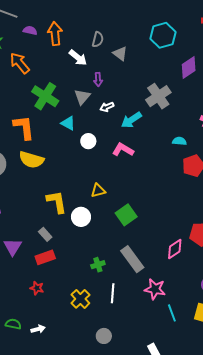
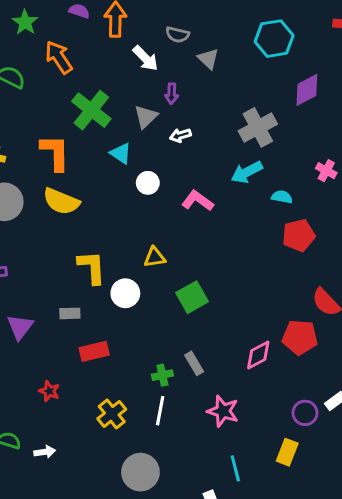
gray semicircle: (98, 39) -> (177, 35), turned 84
cyan arrow: (131, 120) -> (247, 172), moved
gray rectangle: (45, 234) -> (70, 313), turned -56
red rectangle: (45, 257) -> (94, 351), moved
gray rectangle: (132, 259) -> (194, 363), size x0.6
green cross: (98, 265) -> (162, 375), moved
cyan line: (172, 313) -> (235, 468), moved
gray circle: (104, 336) -> (140, 472), size x1.6

